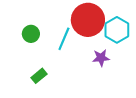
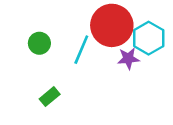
purple star: (101, 58) -> (128, 58), moved

